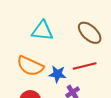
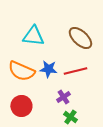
blue star: (57, 74) -> (48, 69), moved

